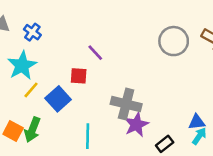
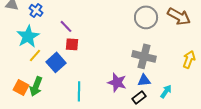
purple line: (95, 53) -> (66, 26), moved
gray cross: (126, 104) -> (144, 56), moved
blue triangle: (197, 122) -> (144, 80), moved
purple star: (136, 125) -> (117, 82), turned -30

